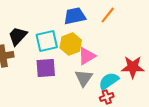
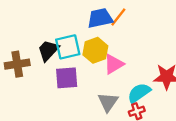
orange line: (108, 15) -> (118, 17), moved
black trapezoid: (18, 36) -> (48, 50), moved
gray triangle: (84, 78) -> (108, 102), moved

